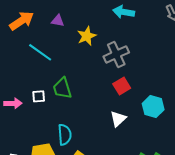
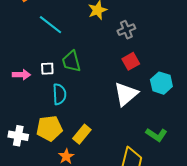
gray cross: (116, 54) -> (126, 30), size x0.7
white triangle: (118, 119) -> (126, 94), size x1.5
cyan semicircle: (65, 135) -> (59, 94), moved

